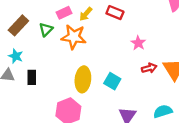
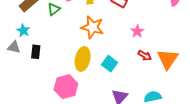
orange star: (74, 37) -> (92, 27), moved
red arrow: (149, 68) -> (145, 56), turned 40

